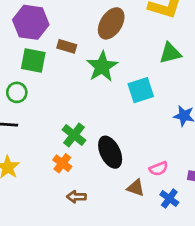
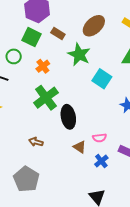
green star: (102, 66) -> (79, 55), turned -30
cyan square: (141, 90) -> (102, 79), turned 36
green cross: (74, 135) -> (46, 98), size x1.4
orange cross: (62, 163) -> (43, 66), moved

